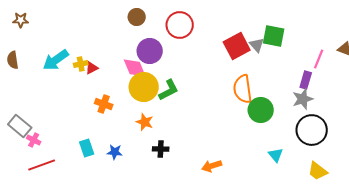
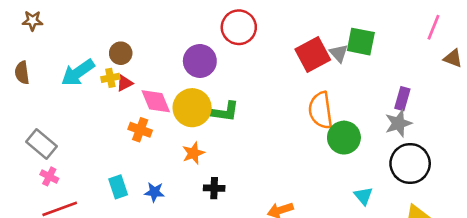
brown circle: (137, 17) -> (121, 53), moved
pink line: (319, 59) -> (433, 27), moved
pink diamond: (135, 68) -> (156, 101), moved
green L-shape: (169, 90) -> (225, 112), turned 35
orange star: (145, 122) -> (193, 153), turned 30
gray rectangle: (20, 126) -> (42, 144), moved

